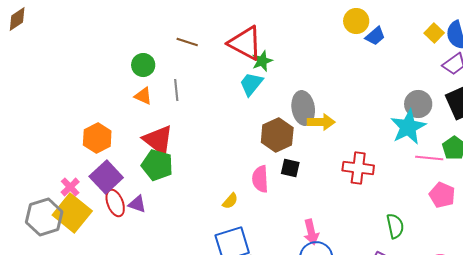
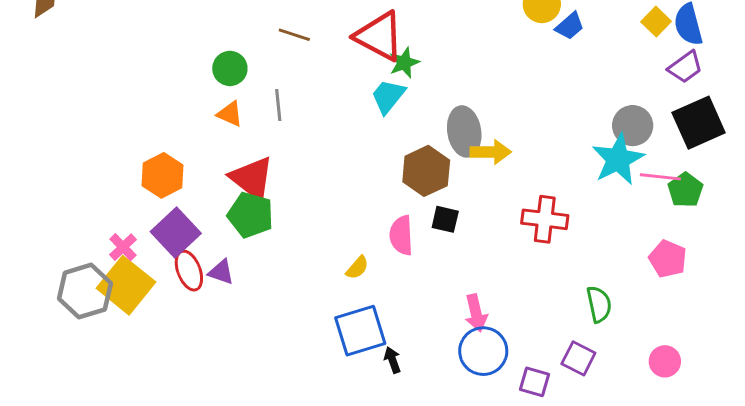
pink line: (429, 158) -> (660, 177), moved

